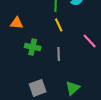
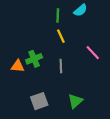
orange triangle: (17, 23) -> (18, 66), moved
green cross: (33, 47) -> (34, 59), turned -35

